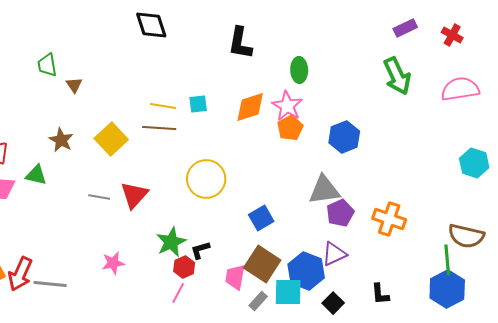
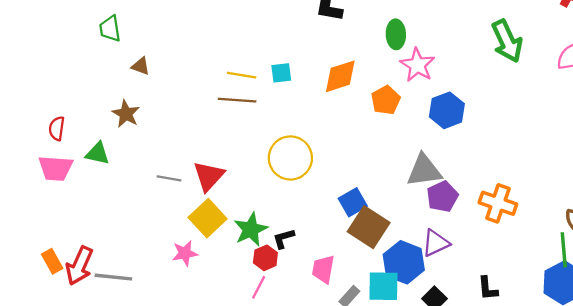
brown triangle: (74, 85) -> (141, 66), moved, turned -36
pink star: (287, 106) -> (417, 65), moved
yellow square: (111, 139) -> (208, 218), moved
brown square: (262, 264) -> (369, 227), moved

